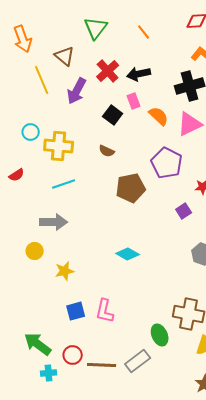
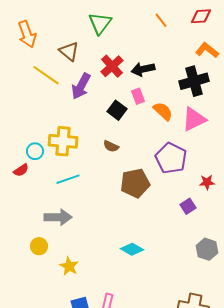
orange line: (144, 32) -> (161, 20), moved
yellow line: (42, 80) -> (46, 75), turned -32
cyan circle: (31, 132) -> (35, 151), moved
yellow star: (65, 271) -> (69, 266), turned -30

